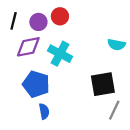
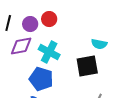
blue pentagon: (36, 84) -> (41, 79), moved
black square: (103, 84) -> (87, 66), moved

